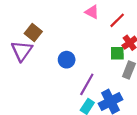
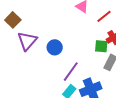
brown square: (33, 32) -> (13, 20), moved
purple triangle: (22, 51) -> (27, 41), moved

